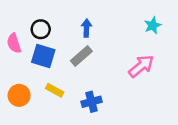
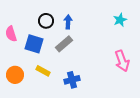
black circle: (41, 29) -> (46, 21), moved
pink arrow: (141, 66) -> (122, 61), moved, turned 110

